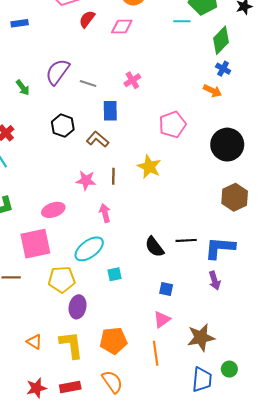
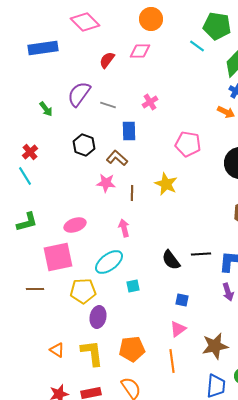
red semicircle: (87, 19) -> (107, 60), moved
cyan line: (182, 21) -> (197, 46), turned 35
blue rectangle: (20, 23) -> (43, 48), size x1.8
pink pentagon: (172, 125) -> (188, 144), turned 30
pink star: (86, 180) -> (106, 183), moved

